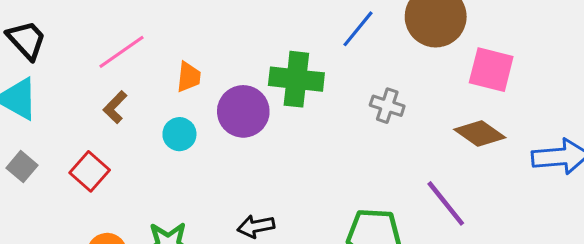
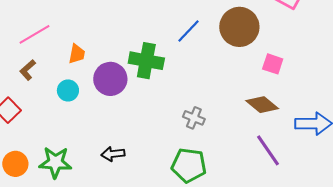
pink square: (491, 70) -> (273, 64), size x0.7
gray cross: (387, 106) -> (194, 118), moved
purple line: (446, 203) -> (268, 150), moved

